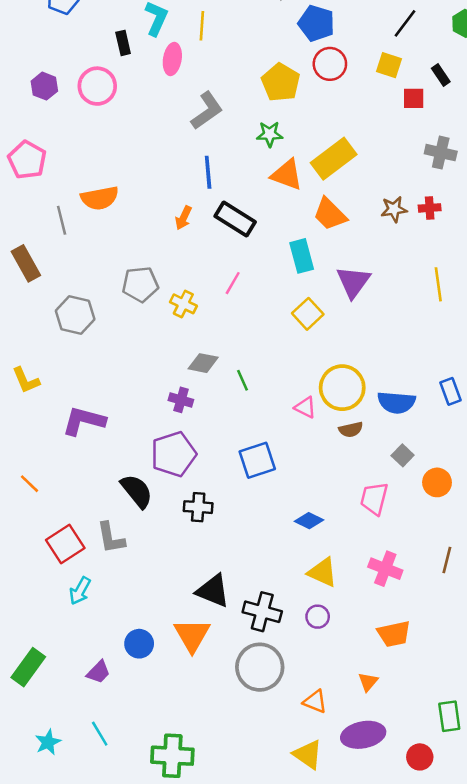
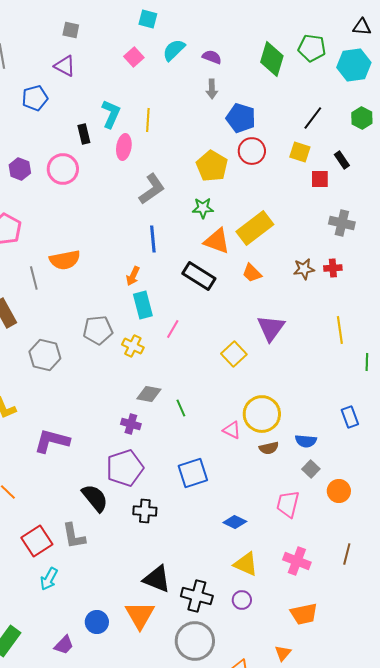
orange trapezoid: (330, 214) -> (252, 273), size x0.7
black rectangle: (235, 219) -> (199, 276), moved
cyan rectangle: (302, 256) -> (143, 305), moved
blue semicircle: (396, 402) -> (306, 441), moved, size x0.7

